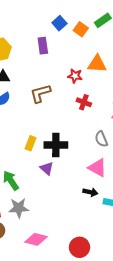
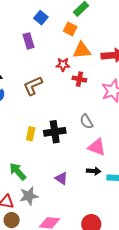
orange square: (81, 29) -> (70, 29), moved
red cross: (84, 102) -> (79, 79), moved
gray semicircle: (101, 139) -> (86, 122), moved
purple triangle: (47, 168) -> (61, 178), moved

